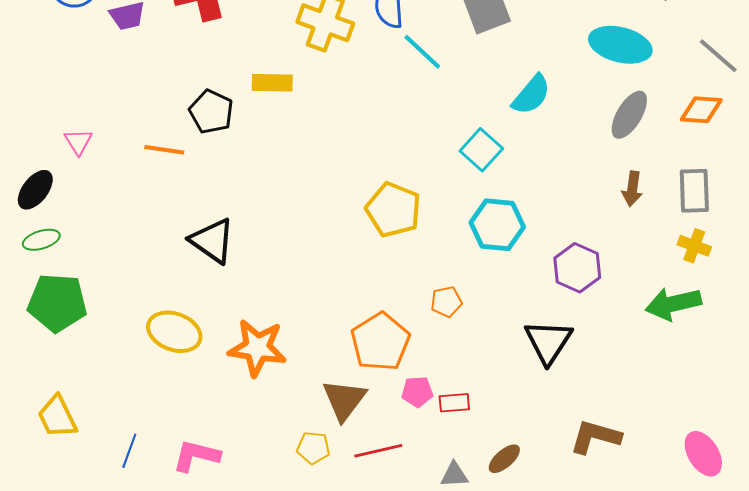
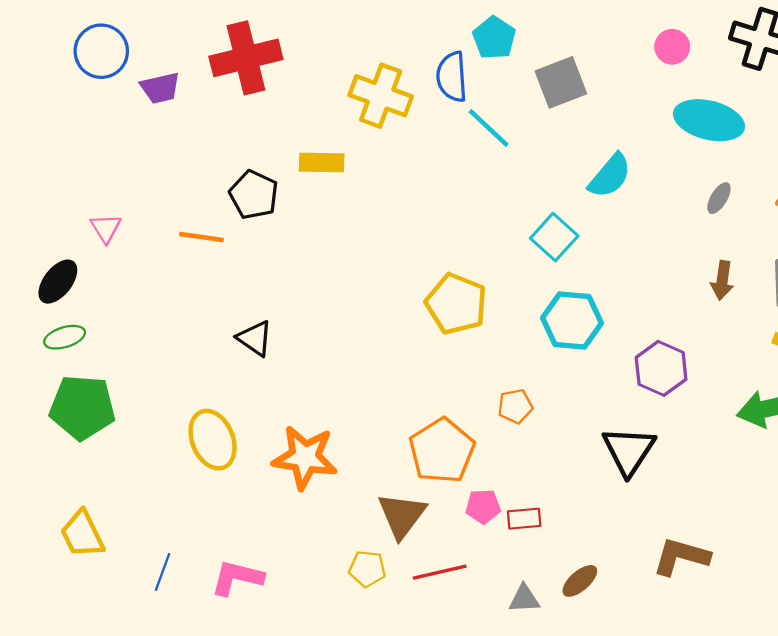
gray ellipse: (629, 115) -> (719, 198), size x0.6
black triangle: (212, 241) -> (255, 338), size x0.7
yellow ellipse: (174, 332) -> (213, 440), turned 48

